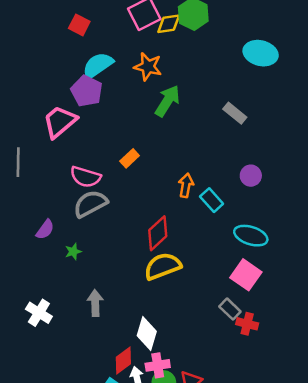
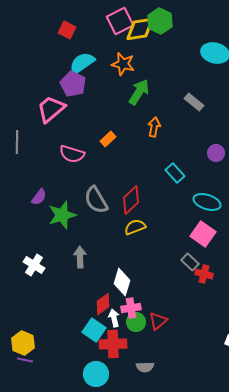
yellow diamond: (169, 24) -> (140, 29), size x1.4
purple circle: (251, 176) -> (216, 153), moved
orange arrow: (186, 185) -> (154, 127), moved
gray semicircle: (90, 204) -> (96, 200), moved, turned -92
green star: (73, 252) -> (62, 215), size x2.0
yellow semicircle: (163, 266) -> (135, 227), size x0.7

